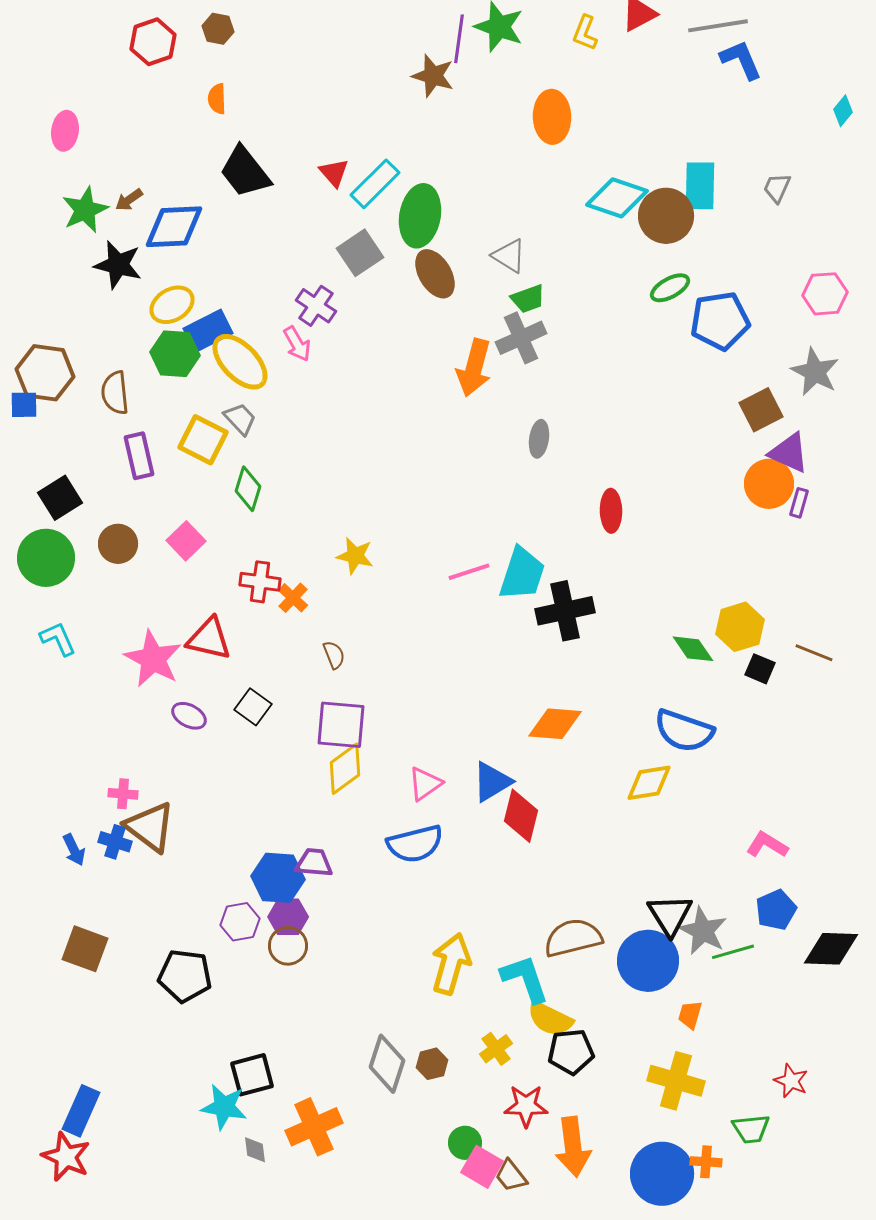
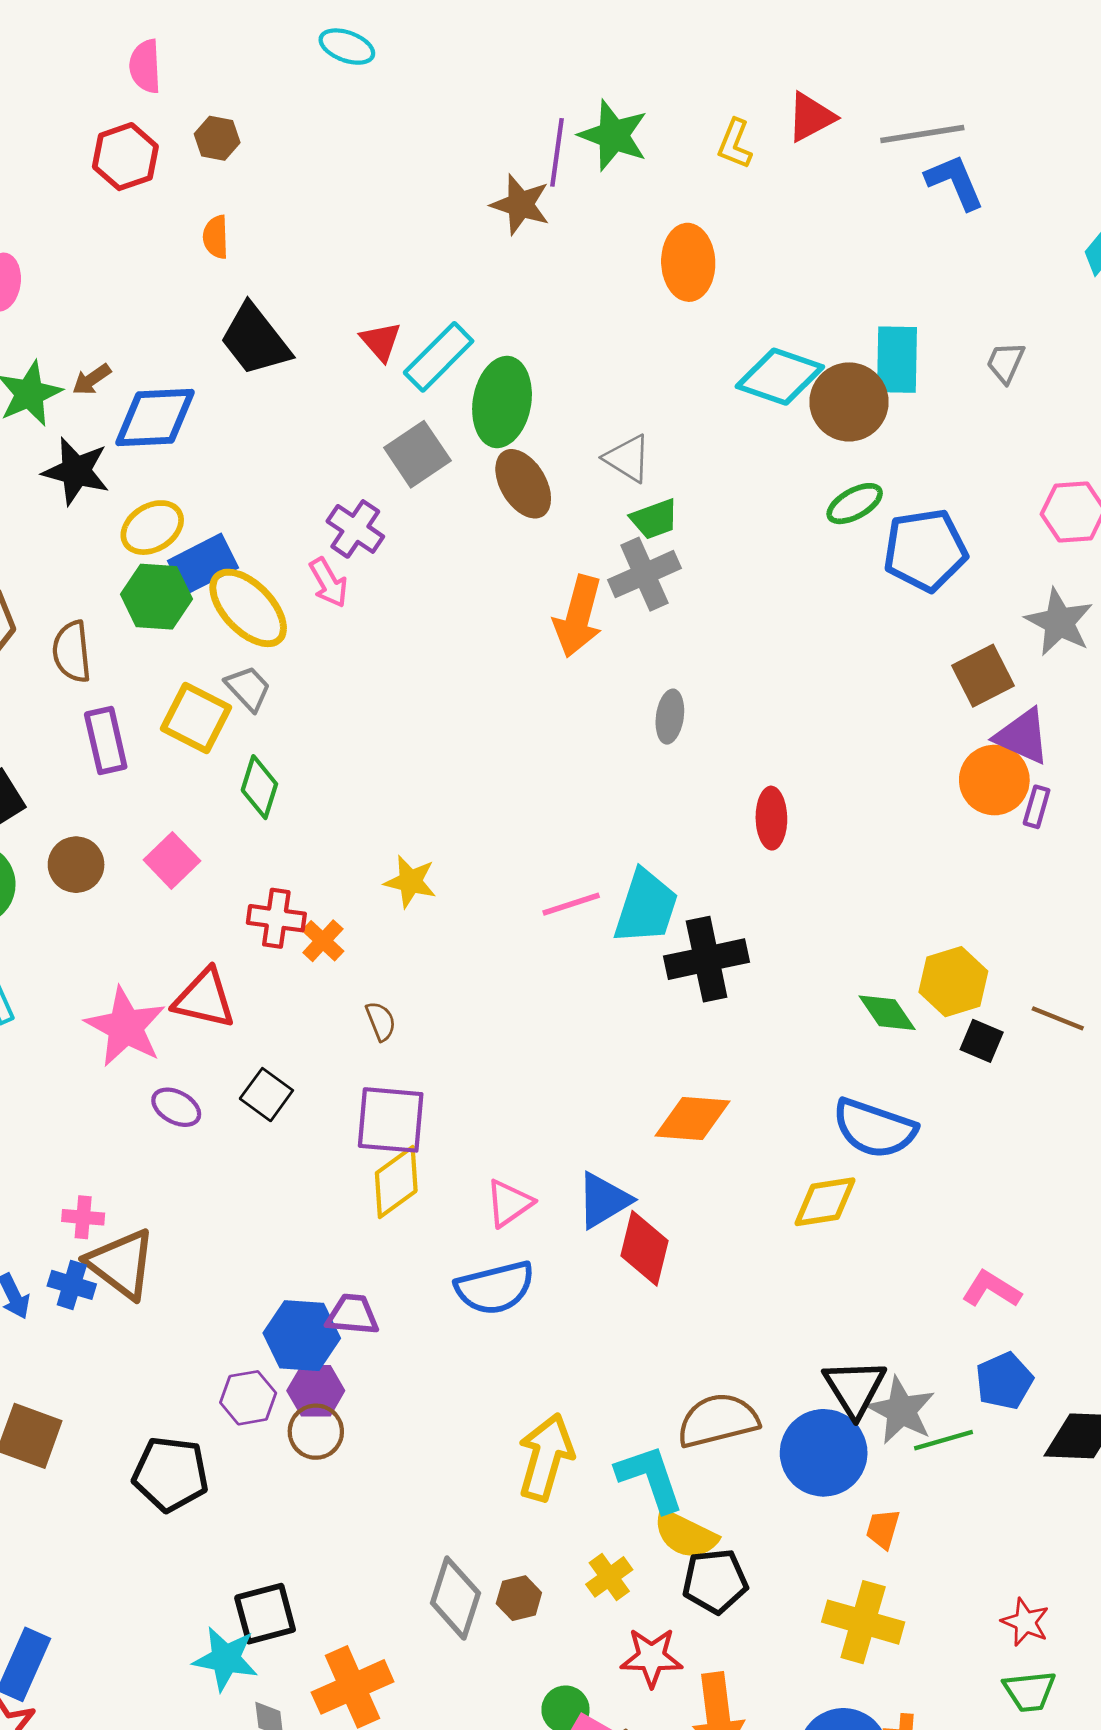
green trapezoid: (751, 1129) -> (1030, 1691), moved

